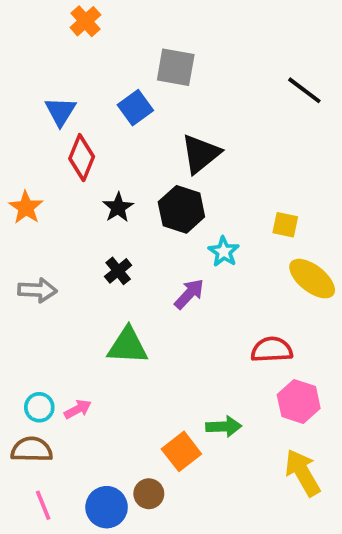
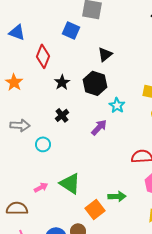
blue square: (135, 108) -> (71, 30), turned -30
blue triangle: (60, 111) -> (17, 32), moved, turned -42
black triangle: (201, 154) -> (105, 54), size x0.7
green triangle: (128, 346) -> (70, 183), moved, turned 30
cyan circle: (39, 407) -> (43, 144), moved

